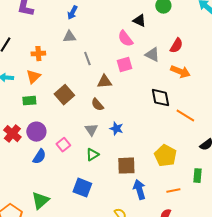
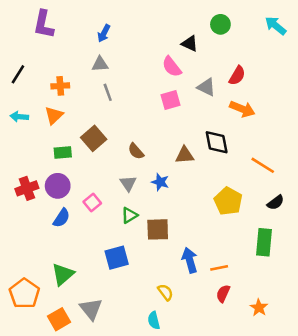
gray line: (87, 59) -> (108, 92), moved
brown triangle: (104, 82) -> (185, 155), moved
green rectangle: (29, 101) -> (63, 153), moved
orange line: (185, 116) -> (263, 165), moved
red cross: (12, 134) -> (27, 188), turned 30
yellow pentagon: (165, 156) -> (228, 201), moved
brown square: (126, 166) -> (158, 229), moved
green rectangle: (197, 176) -> (264, 242), size x1.5
blue square: (82, 188) -> (117, 258), turned -36
orange line: (173, 191) -> (219, 268), moved

